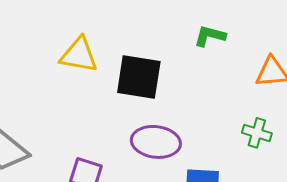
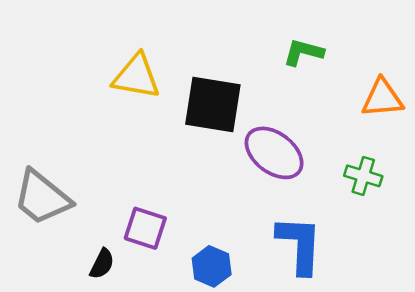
purple ellipse: (156, 142) -> (274, 153), moved, turned 30

